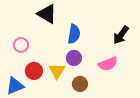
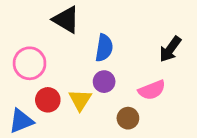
pink circle: (21, 45) -> (30, 63), size x1.5
brown circle: (80, 84) -> (128, 118), moved

